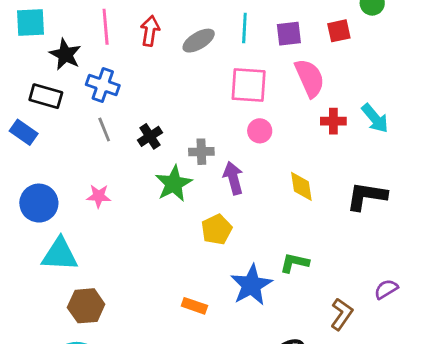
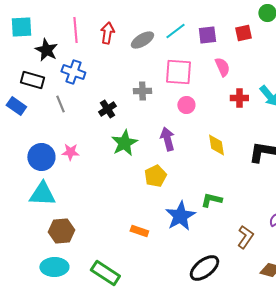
cyan line: (244, 28) -> (175, 31), turned 50
pink semicircle: (310, 78) -> (222, 67), size x0.7
gray line: (104, 129) -> (60, 104), moved
gray cross: (201, 152) -> (142, 91), moved
blue circle: (39, 203) -> (41, 157), moved

